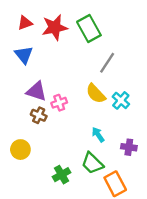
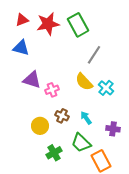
blue triangle: (24, 55) -> (21, 48), turned -36
brown cross: (39, 115) -> (62, 116), moved
yellow circle: (20, 150) -> (40, 126), moved

